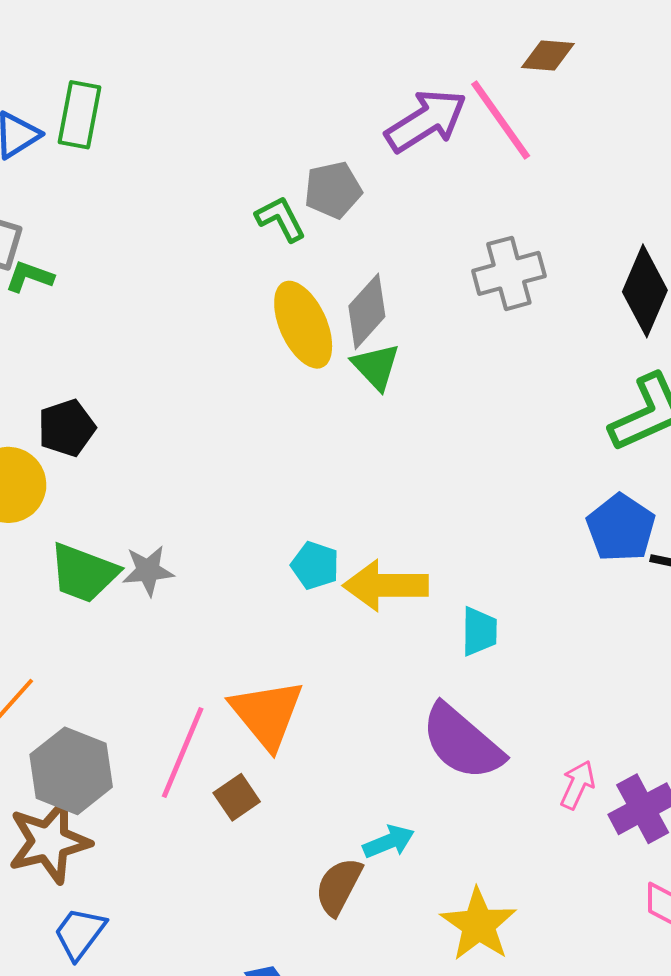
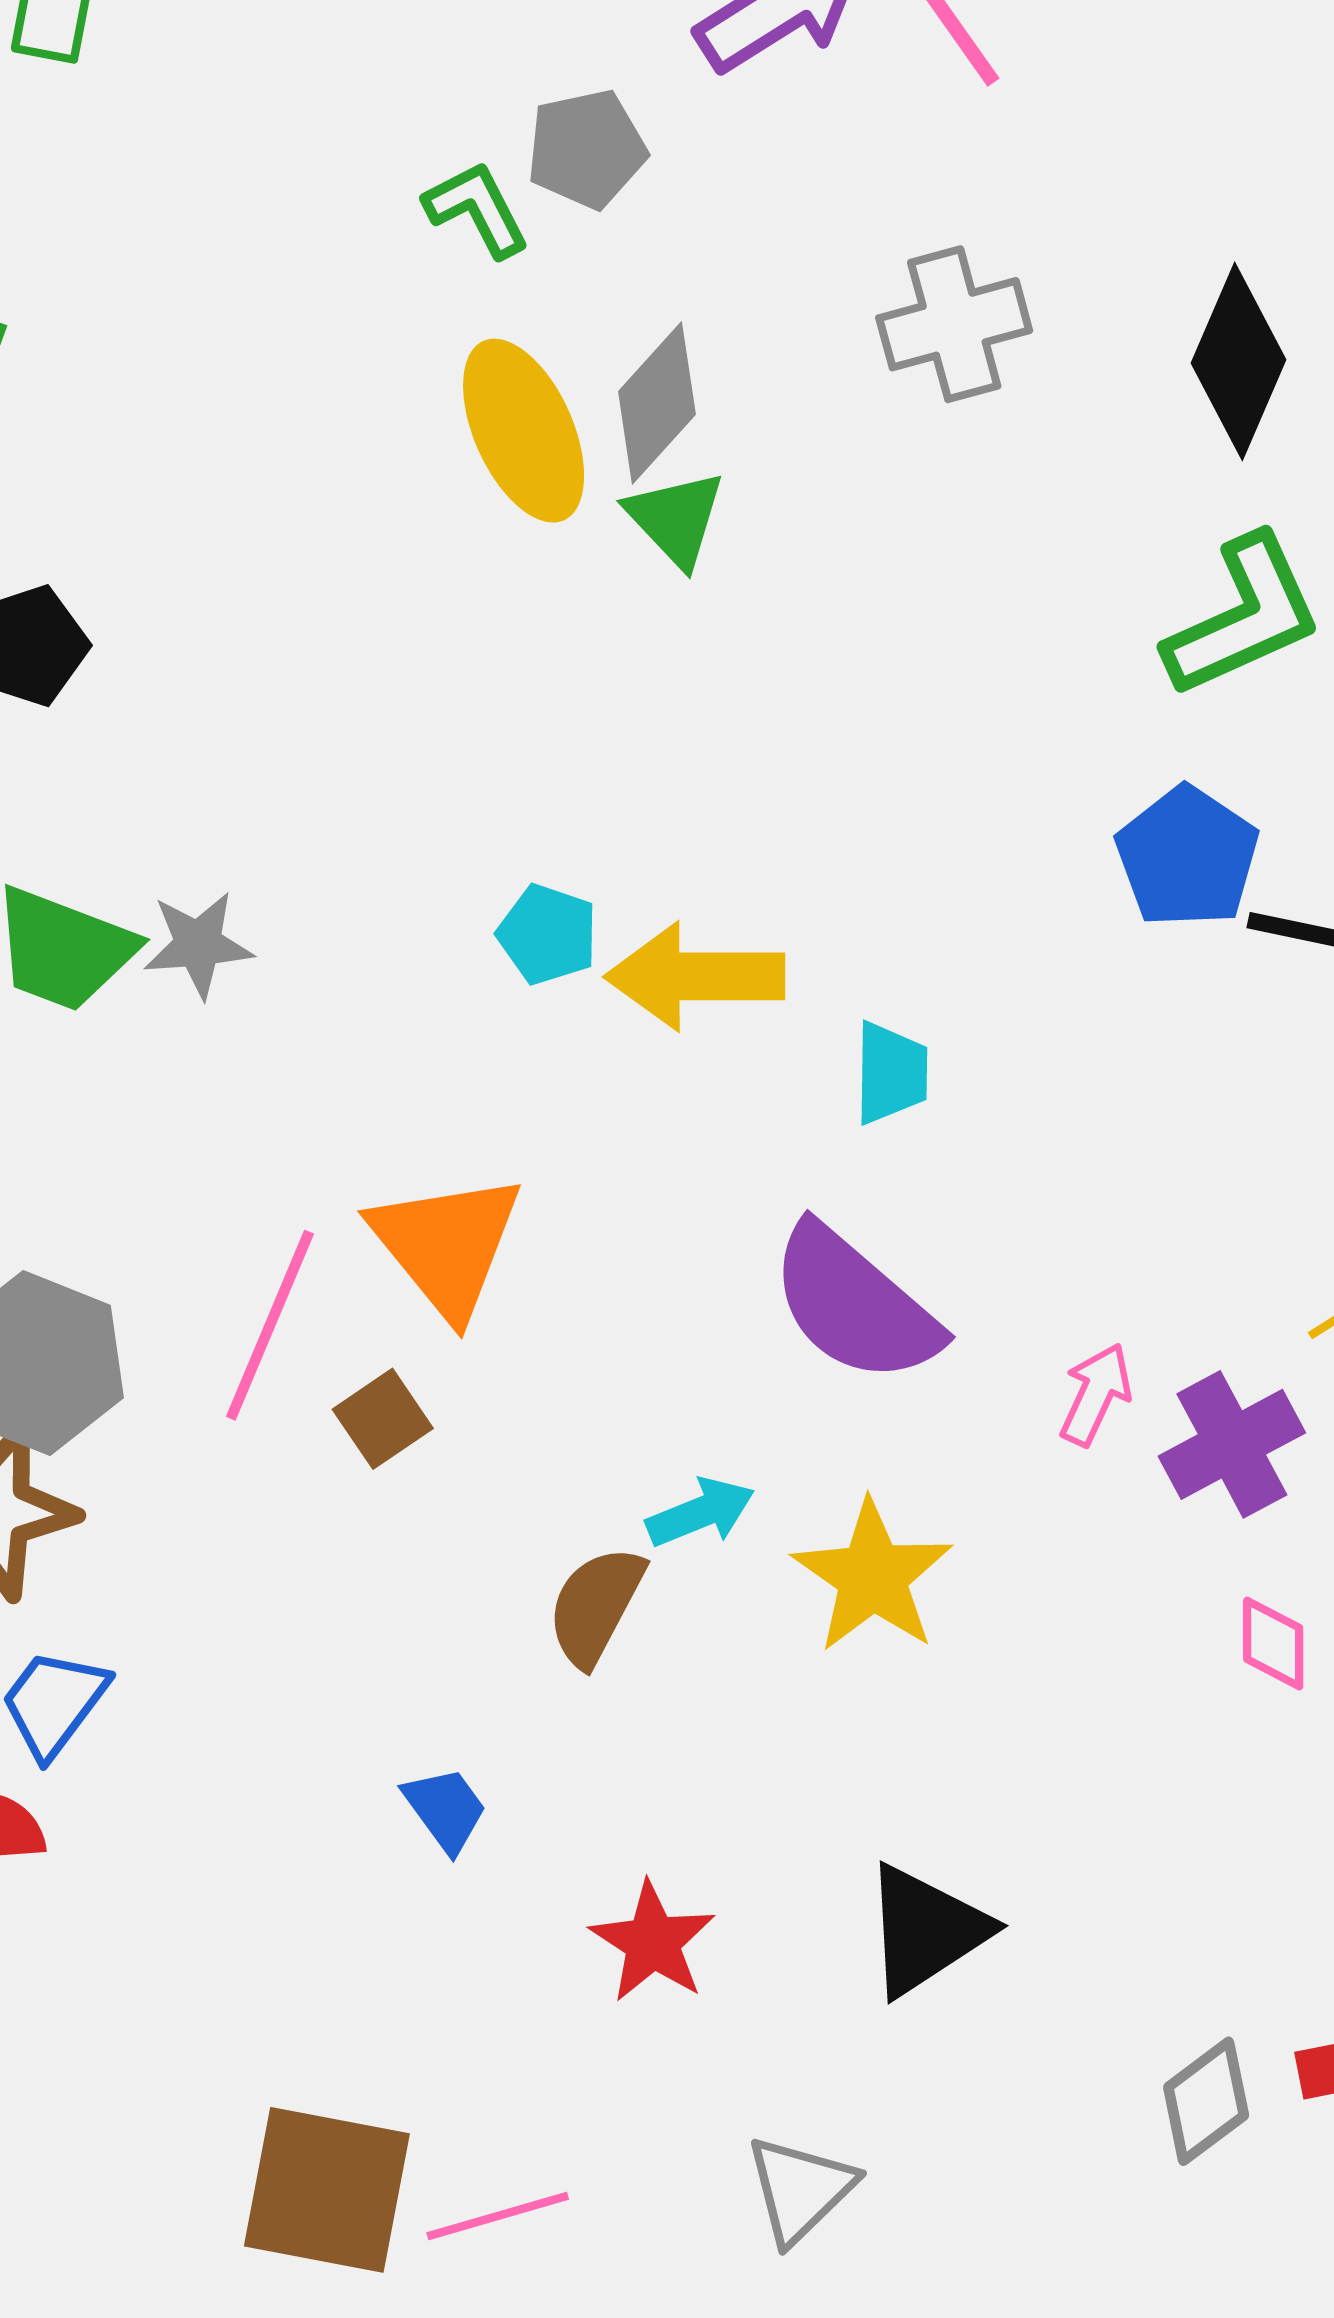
yellow star: (479, 925) -> (873, 1577), moved

